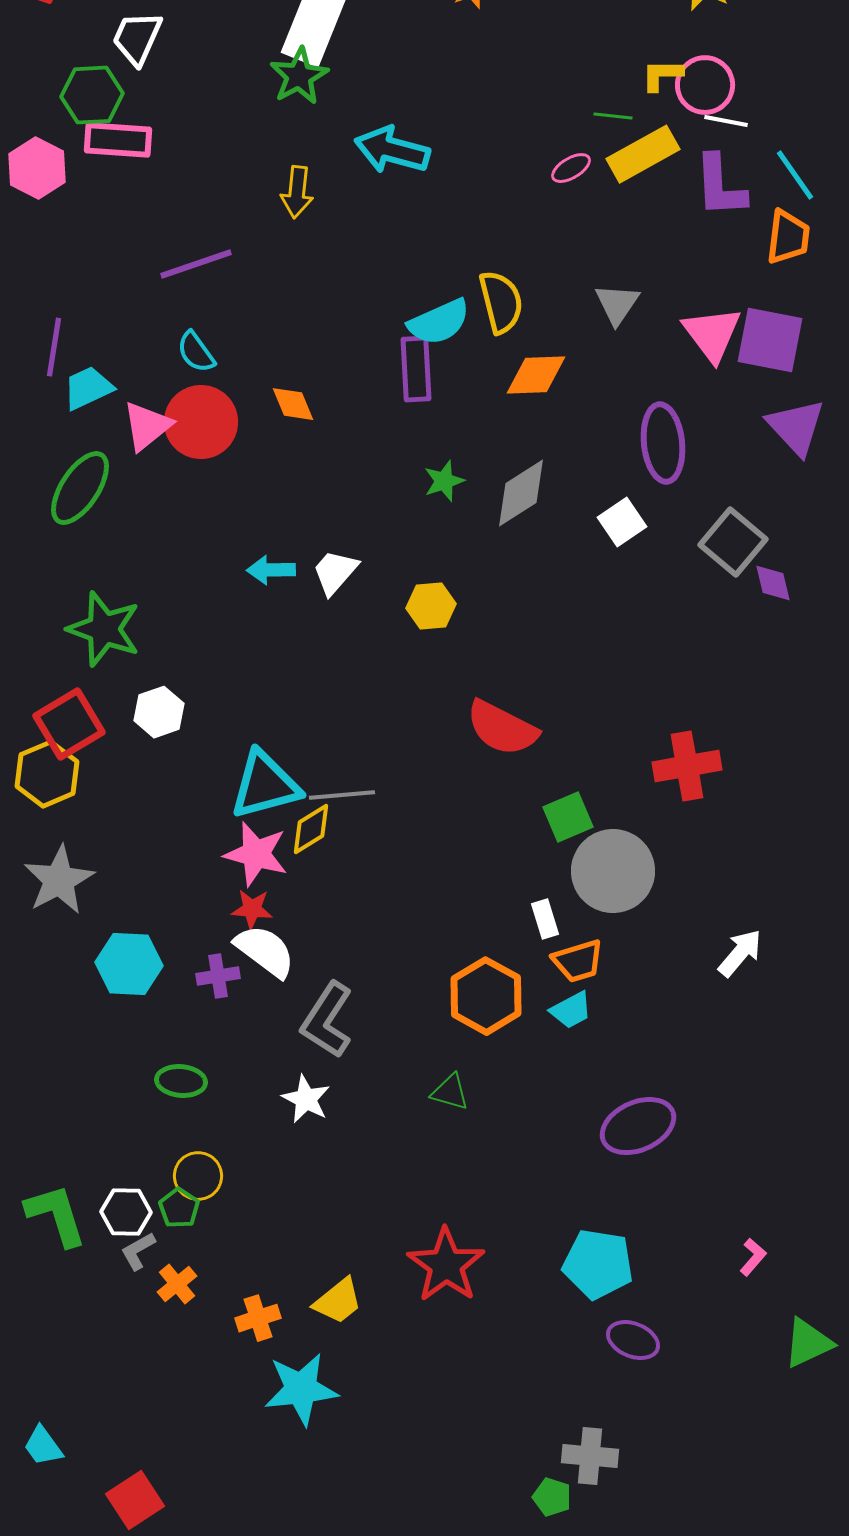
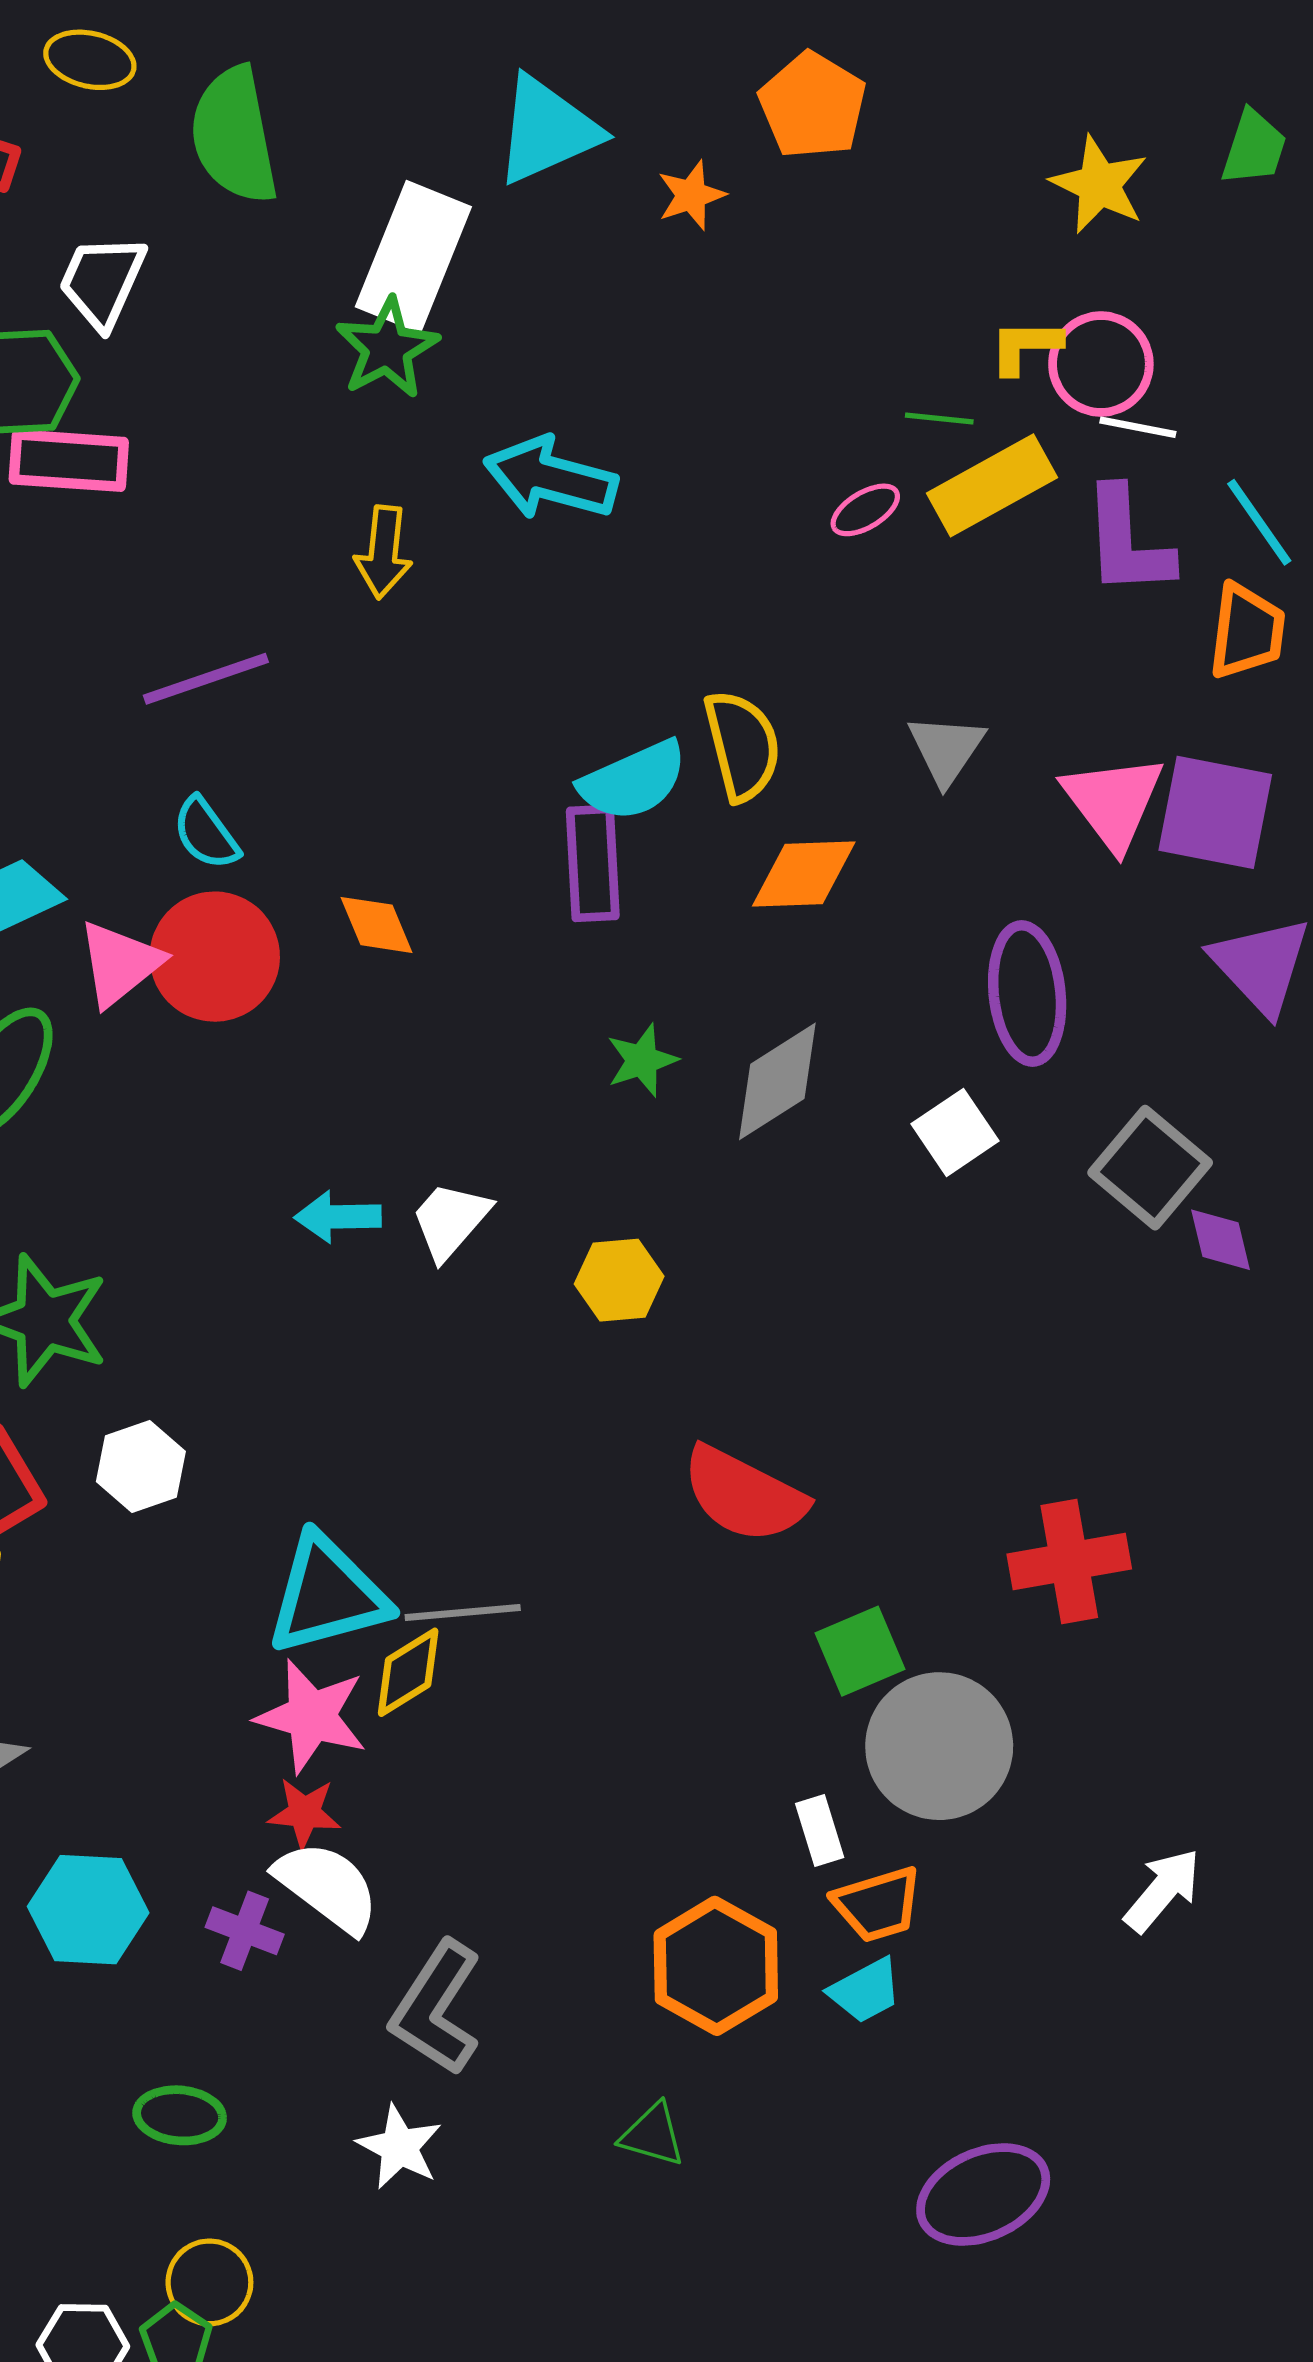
purple cross: (218, 976) -> (245, 1931), turned 30

